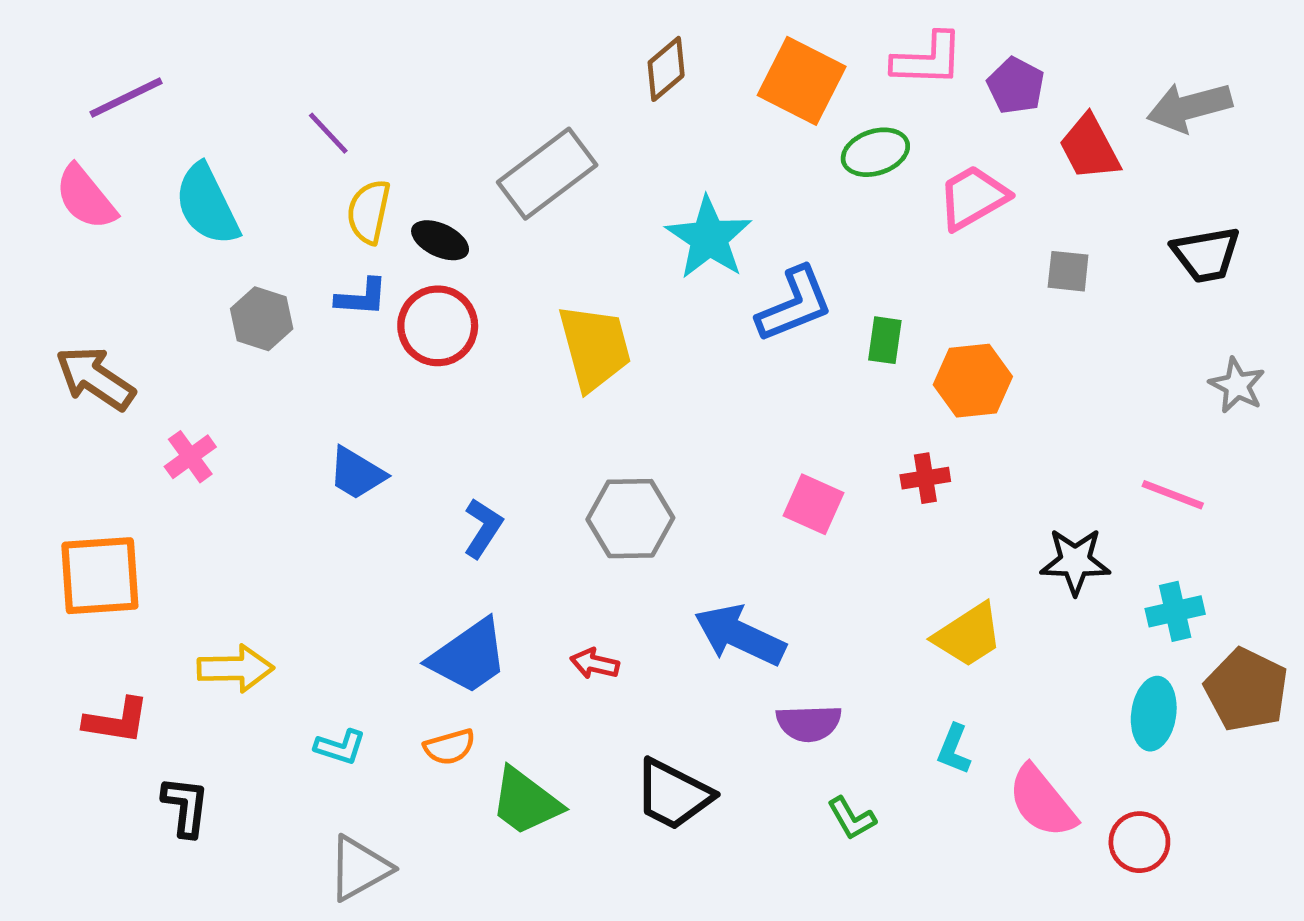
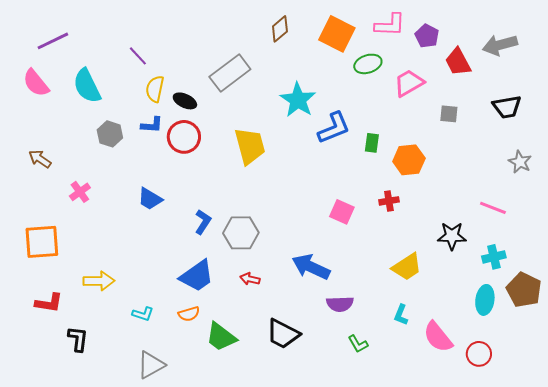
brown arrow: (95, 378) -> (40, 159), size x0.7
gray hexagon: (630, 519) -> (241, 233), moved

